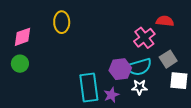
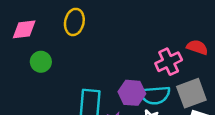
gray square: (168, 59) -> (191, 93), size x1.4
green circle: (20, 64) -> (41, 62), moved

